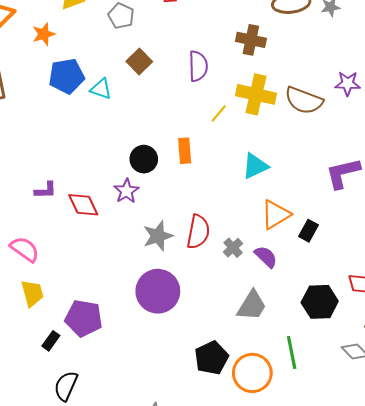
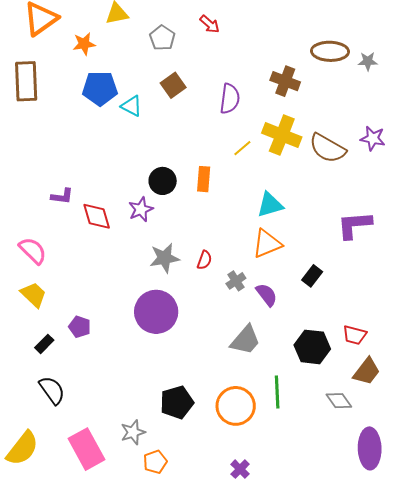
orange triangle: (276, 215) -> (267, 244), moved
red semicircle: (198, 232) -> (204, 260), size x0.6
yellow trapezoid: (32, 293) -> (34, 295), turned -40
purple pentagon: (84, 318) -> (80, 327), size x0.6
black pentagon: (211, 358) -> (177, 402), moved
black semicircle: (66, 386) -> (52, 390), turned 112

